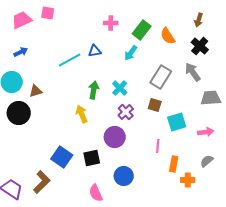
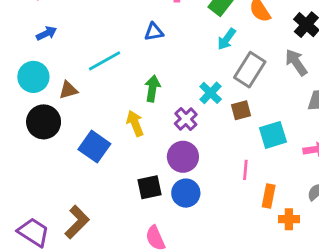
cyan arrow: (131, 53) -> (226, 39), moved
cyan line: (70, 60) -> (105, 61), moved
cyan cross: (120, 88) -> (211, 93), moved
brown square: (155, 105) -> (241, 110), turned -32
purple cross: (126, 112) -> (186, 119), moved
blue square: (62, 157) -> (94, 147), moved
blue circle: (124, 176) -> (186, 193), moved

